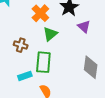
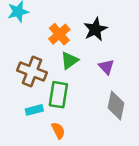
purple triangle: (84, 27) -> (106, 67), moved
brown cross: (21, 45) -> (32, 71), size x1.6

